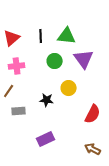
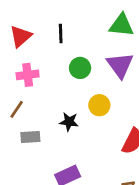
green triangle: (67, 36) -> (121, 25), moved

